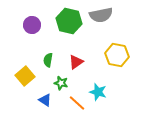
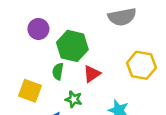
green hexagon: (69, 21) -> (72, 46), moved
yellow square: (25, 76) -> (30, 91), turned -30

